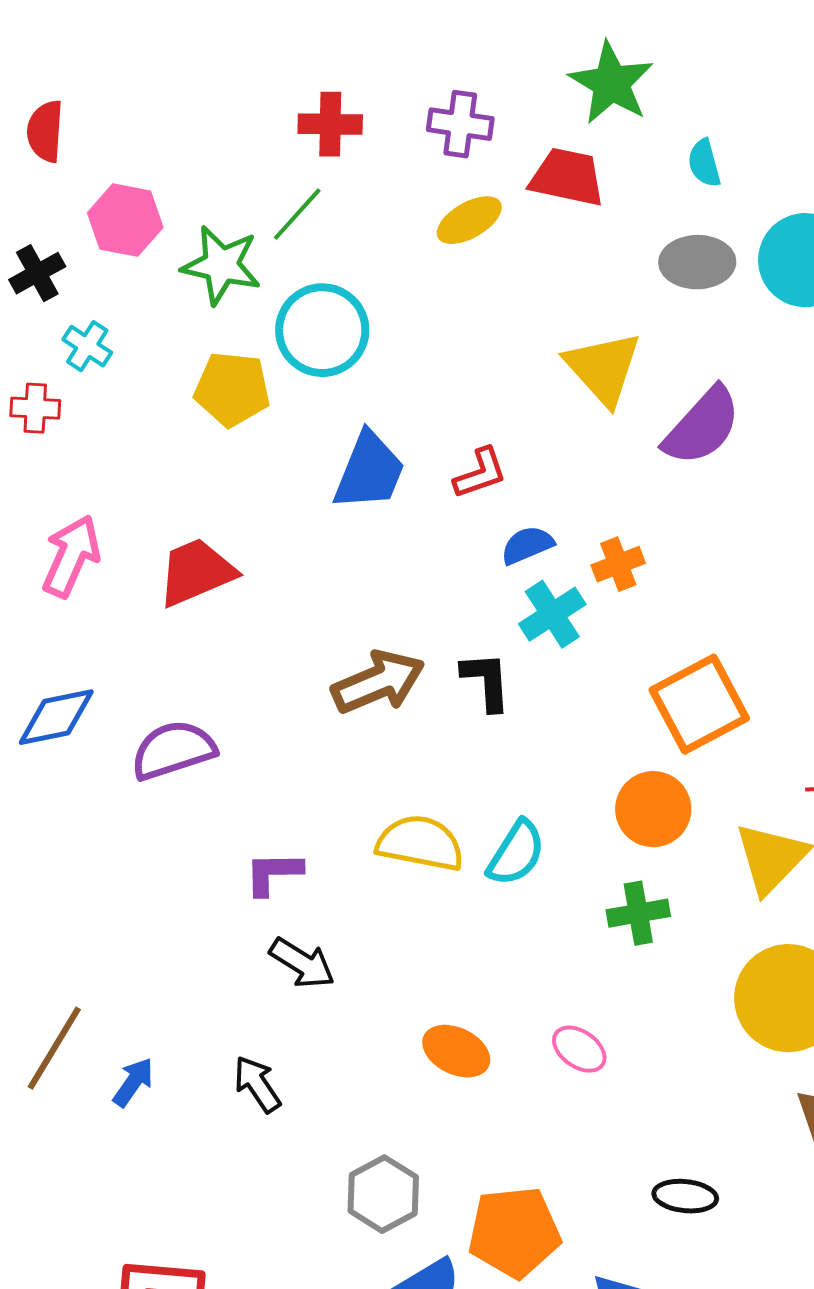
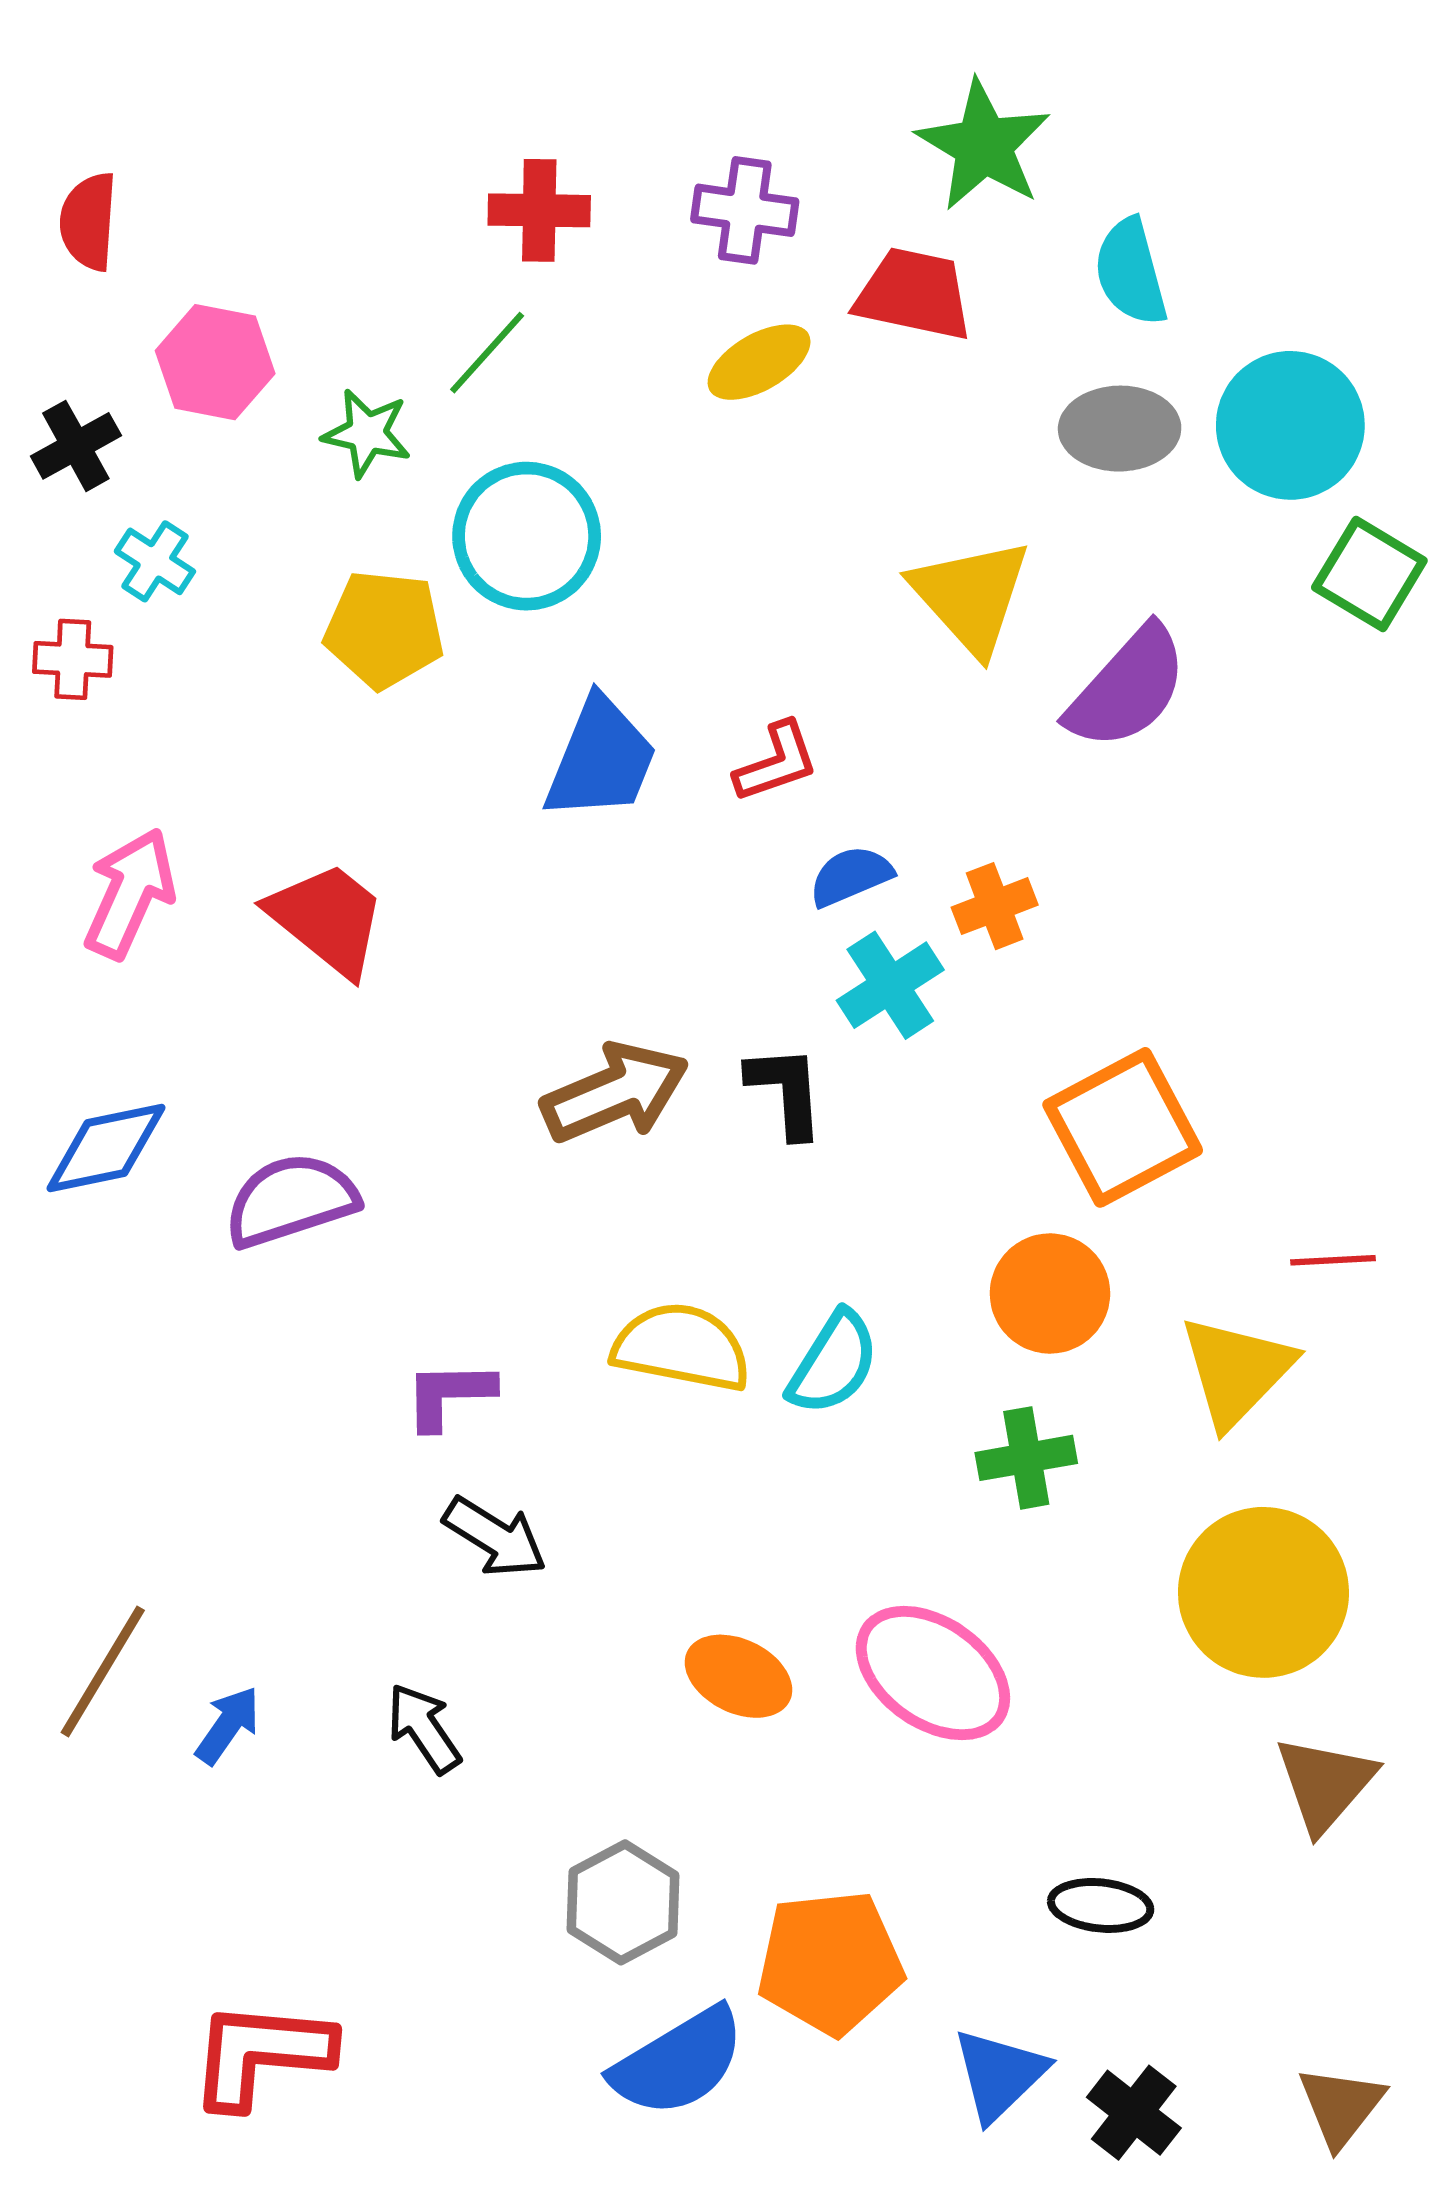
cyan semicircle: (704, 163) -> (1131, 272), size x1.4
green star: (221, 265) -> (367, 433), size x0.7
red trapezoid: (196, 572) -> (327, 919), turned 62
pink ellipse: (579, 1049) -> (933, 1673), size x1.8

